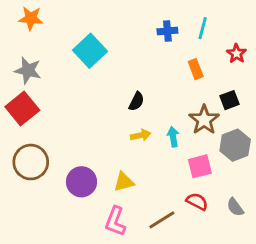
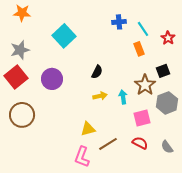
cyan line: (203, 28) -> (143, 29), moved, turned -49
gray star: (28, 70) -> (20, 50), turned -30
purple circle: (81, 182) -> (52, 79), moved
brown line: (162, 220) -> (108, 144), moved

